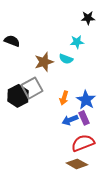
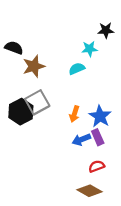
black star: (88, 18) -> (106, 30), moved
cyan semicircle: (66, 59) -> (77, 69), turned 136
brown star: (44, 62) -> (34, 66), moved
red semicircle: (83, 143) -> (97, 166), size x0.6

